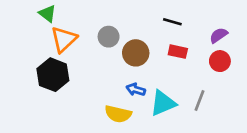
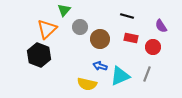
green triangle: (47, 14) -> (64, 10), moved, turned 32
purple semicircle: (219, 35) -> (161, 26), turned -88
red circle: (220, 61) -> (153, 47), moved

